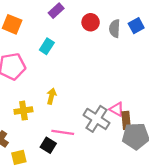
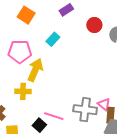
yellow arrow: (51, 96) -> (35, 70), moved, size x1.6
gray cross: (97, 119) -> (85, 110), turned -35

